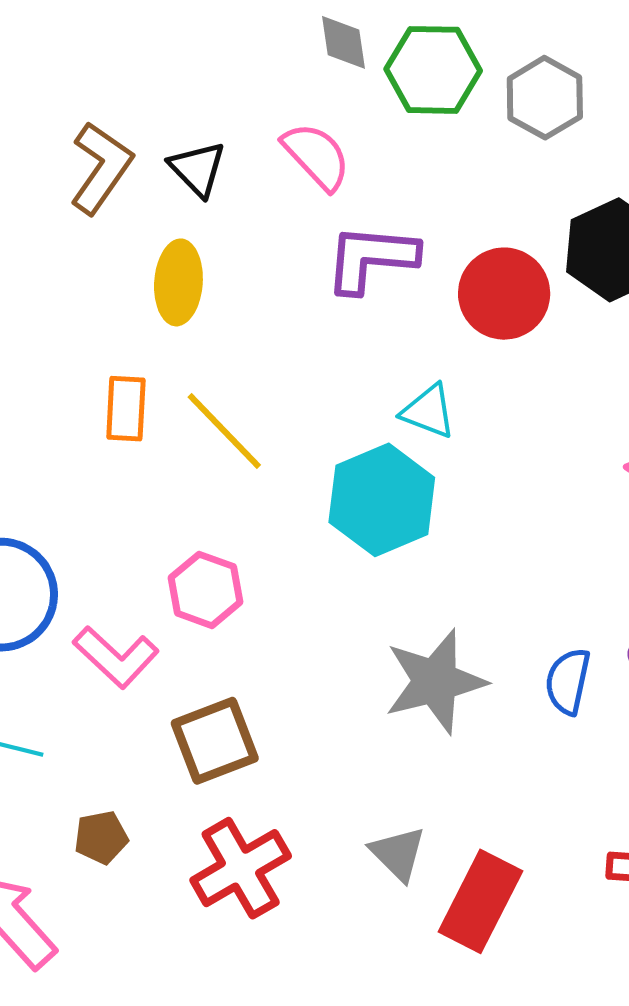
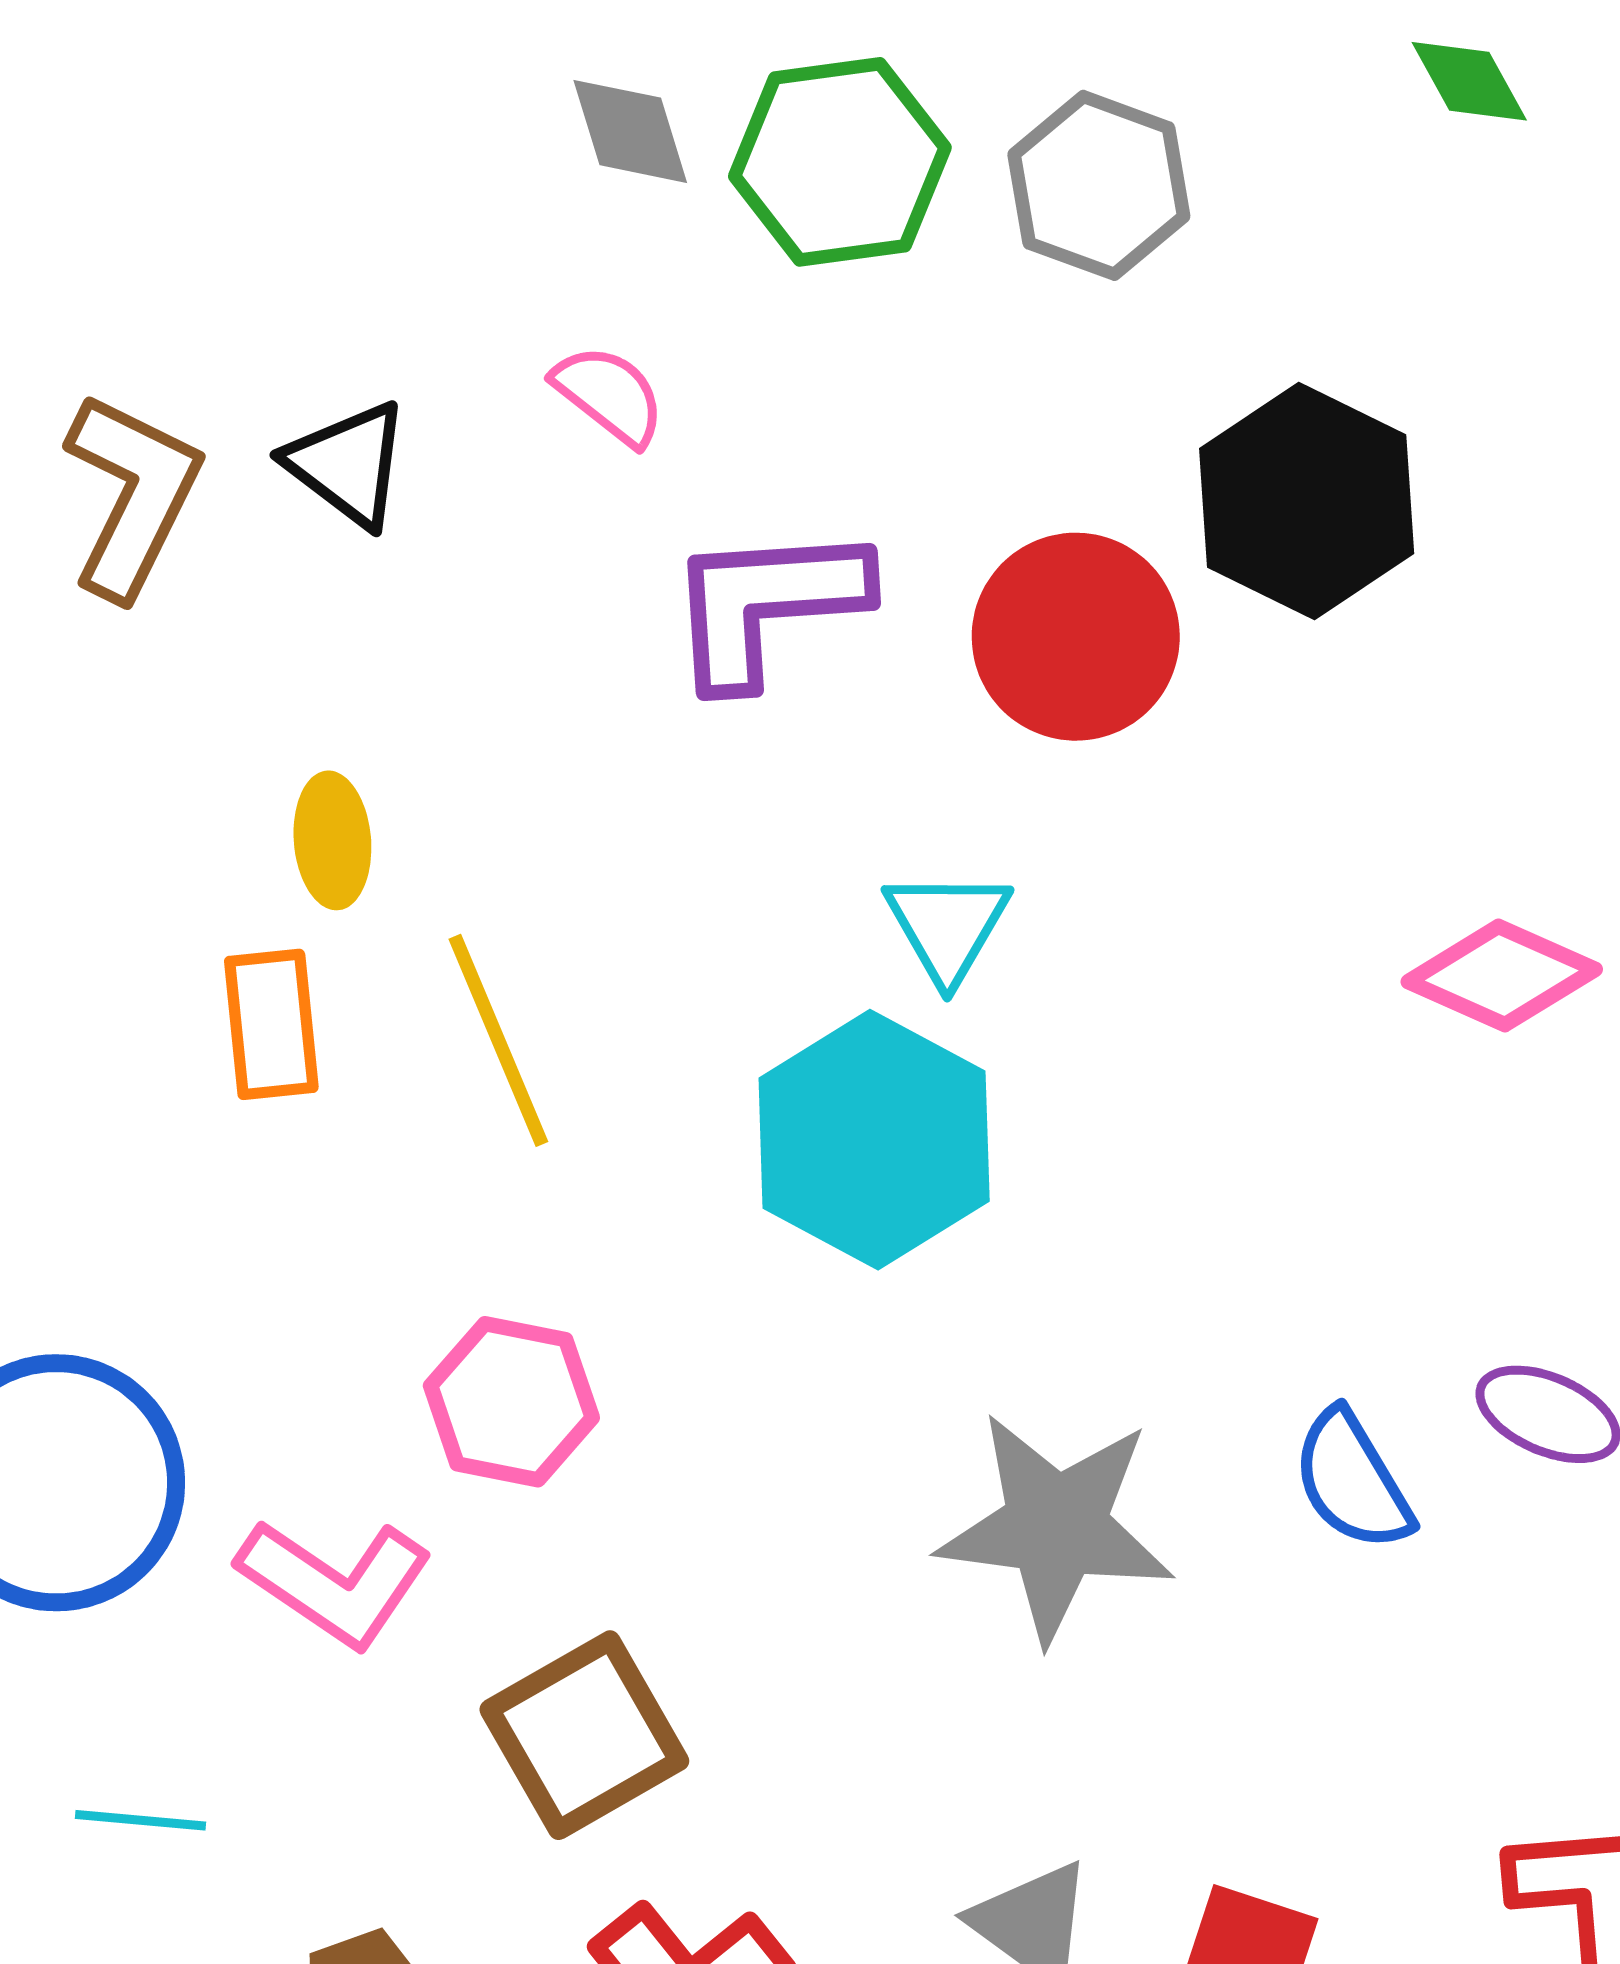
pink semicircle: (316, 156) -> (609, 395), size x0.7
yellow ellipse: (178, 282) -> (332, 840), moved, size x0.7
cyan triangle: (428, 411) -> (947, 926), turned 48
yellow line: (224, 431) -> (498, 1040), turned 30
gray star: (435, 681) -> (1056, 1527), turned 30
blue semicircle: (568, 681) -> (1352, 1480), turned -34

